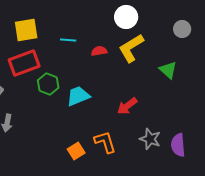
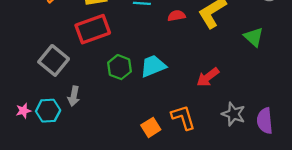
green hexagon: (48, 84) -> (120, 67), moved

